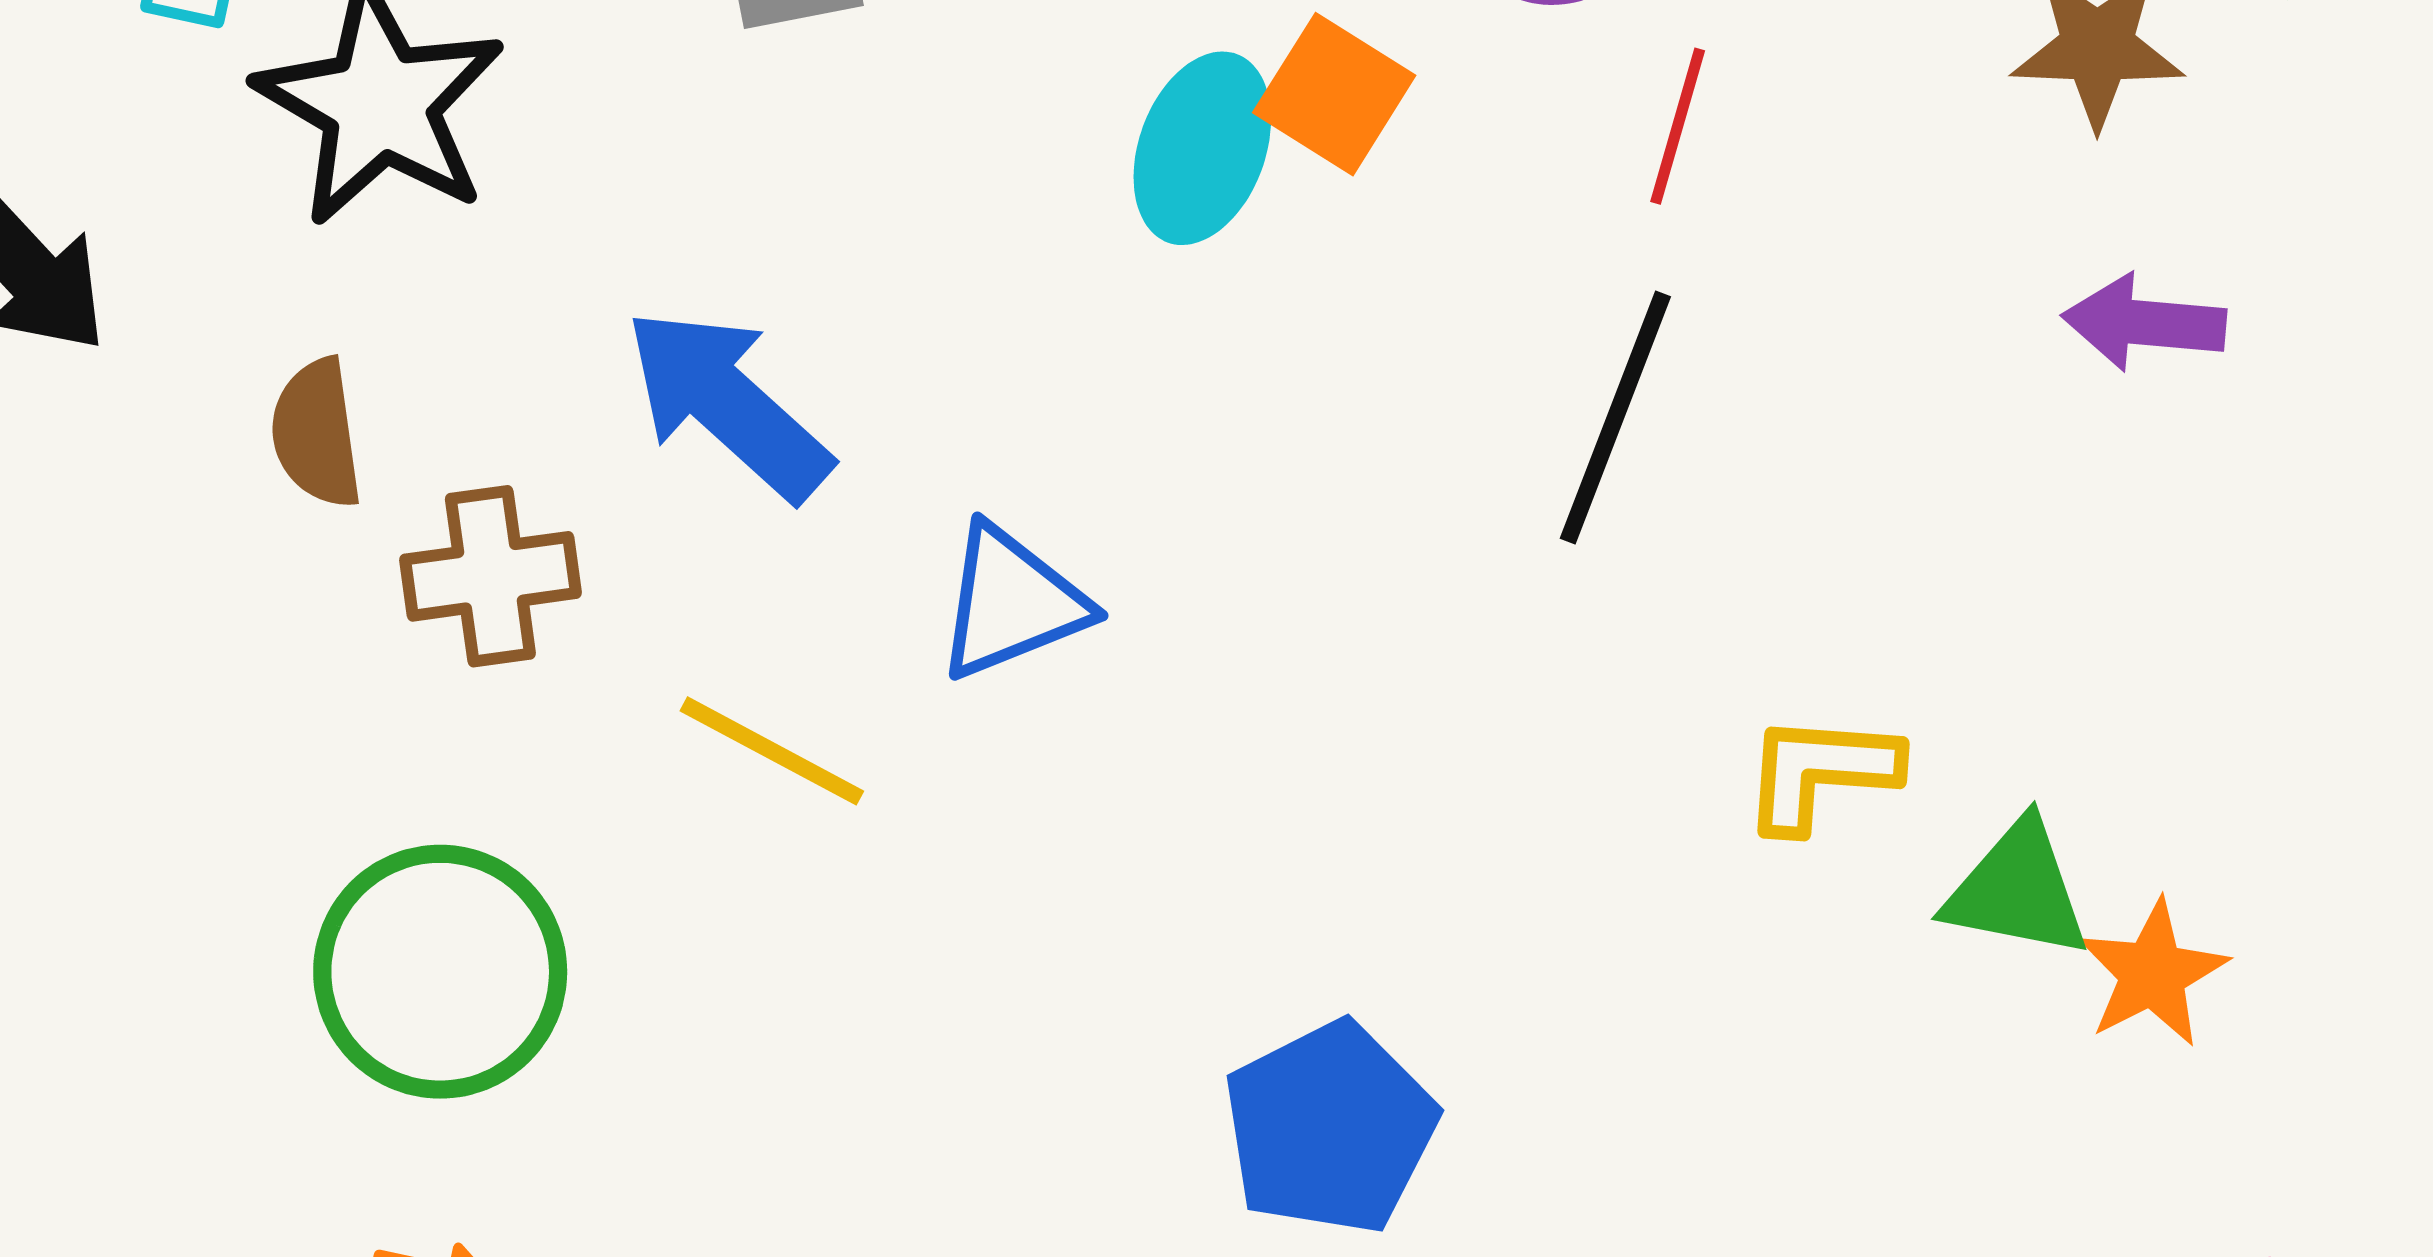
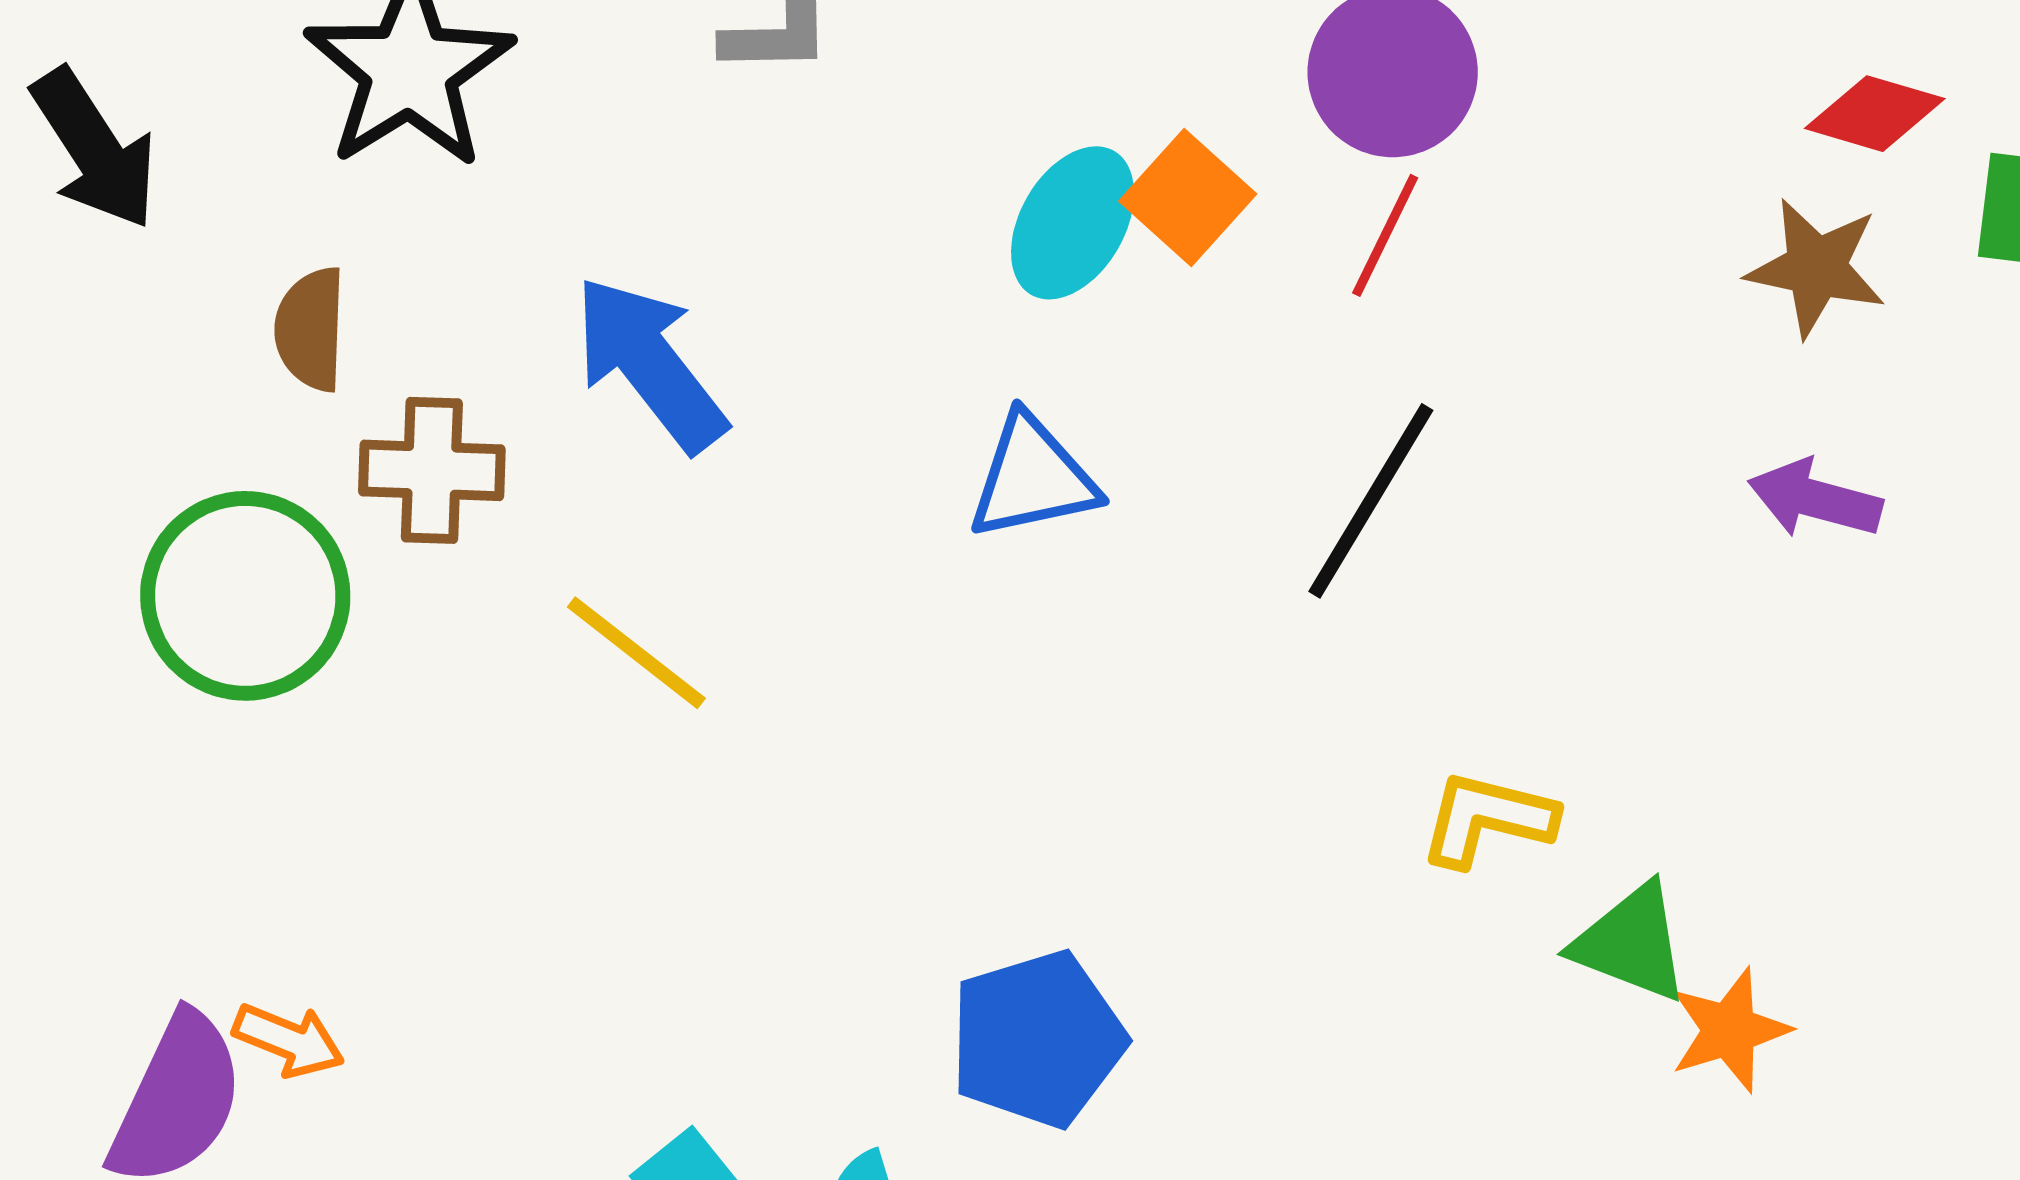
red line: (1678, 126) -> (1385, 235), moved
blue triangle: (1012, 603) -> (1033, 478), moved
green circle: (440, 972) -> (245, 596), moved

